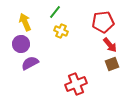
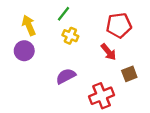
red arrow: (110, 45) -> (108, 52), moved
purple semicircle: (30, 63) -> (66, 76), moved
red cross: (76, 84) -> (102, 96), moved

